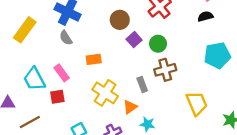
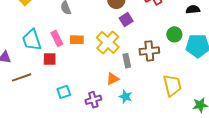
green circle: (158, 44) -> (174, 34), moved
orange rectangle: (94, 59) -> (77, 40), moved
yellow cross: (105, 93) -> (108, 42), moved

